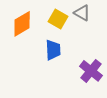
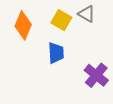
orange diamond: (22, 24) -> (23, 25), turned -36

